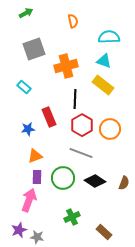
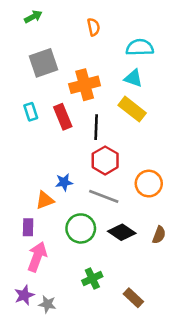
cyan rectangle: (24, 87) -> (31, 112), turned 32
red rectangle: (49, 117) -> (63, 117), moved
blue star: (28, 129) -> (64, 182), moved
orange circle: (110, 129) -> (149, 184), moved
purple rectangle: (37, 177) -> (28, 227), moved

